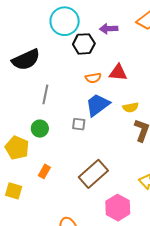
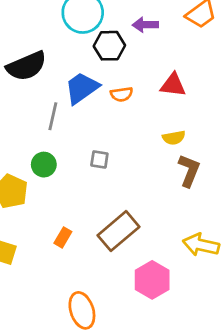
red triangle: (118, 73) -> (173, 85), moved
blue trapezoid: (98, 105) -> (82, 88), moved
orange rectangle: (44, 171) -> (63, 237), moved

